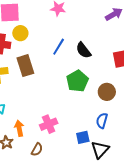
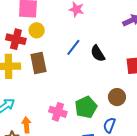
green pentagon: (77, 81) -> (86, 107), moved
pink cross: (49, 124) -> (58, 112), moved, turned 36

